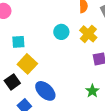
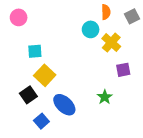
cyan circle: (61, 32) -> (91, 29), moved
green star: (92, 91) -> (105, 97), moved

